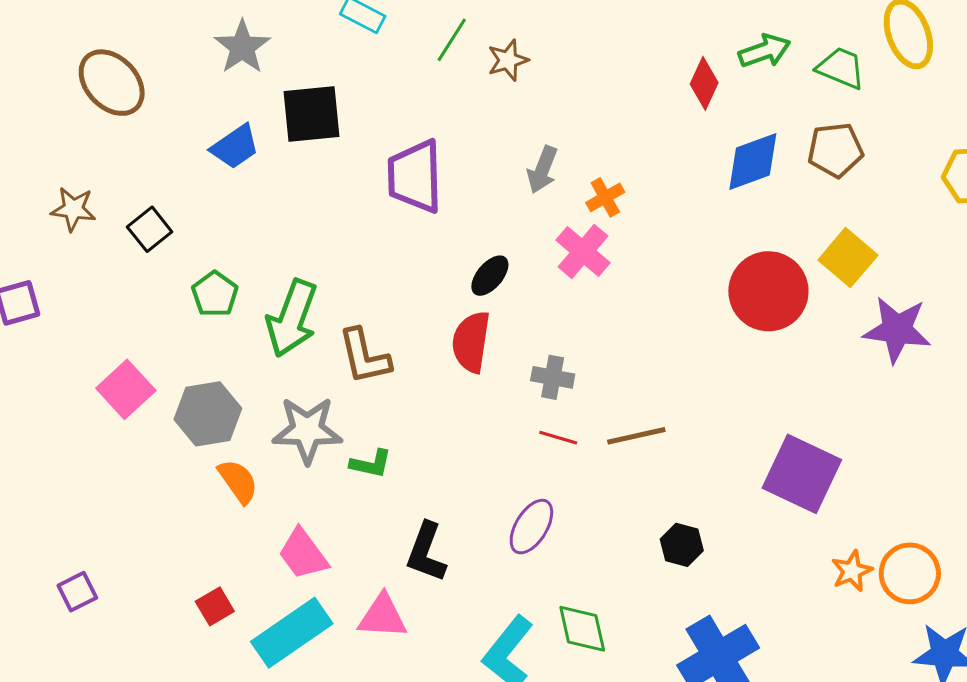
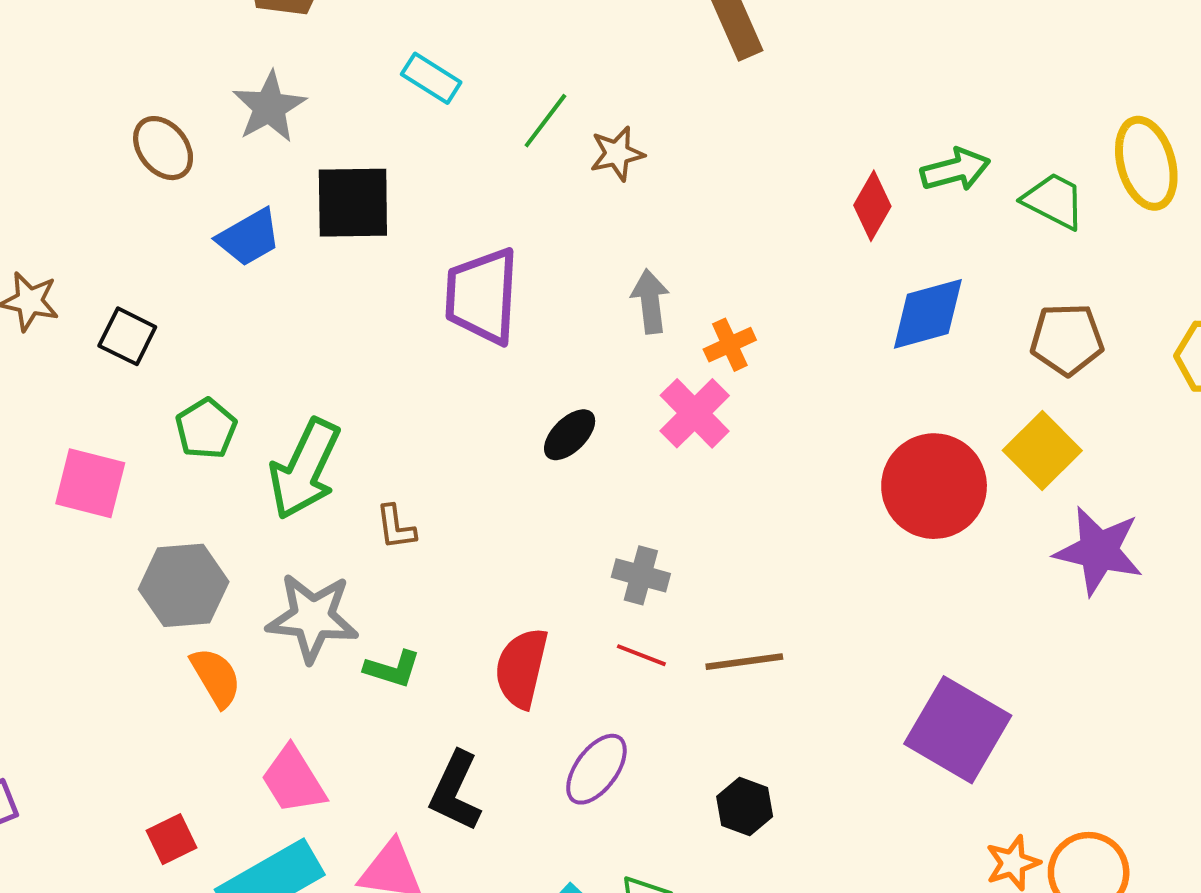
brown ellipse: (112, 83) -> (163, 148), moved, size x0.7
brown pentagon: (835, 150) -> (1067, 339), moved
gray arrow: (542, 170) -> (650, 301), turned 147
black square: (150, 229) -> (127, 336), turned -30
red semicircle: (471, 342) -> (521, 668), moved
brown L-shape: (364, 356) -> (396, 527), size x0.6
pink square: (126, 389) -> (90, 483), moved, turned -38
black hexagon: (682, 545) -> (745, 807), moved

